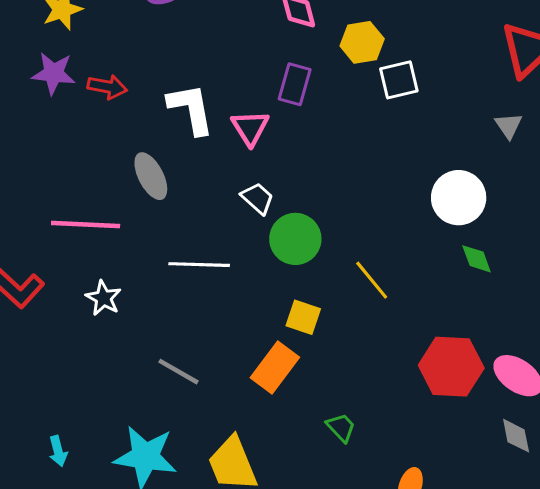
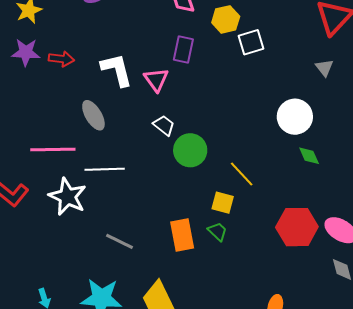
white line: (199, 265) -> (105, 169), moved
white star: (103, 298) -> (68, 197), size x1.6
yellow square: (303, 317) -> (223, 203), moved
orange rectangle: (275, 368) -> (182, 235), turned -44
green trapezoid: (341, 427) -> (217, 231), moved

